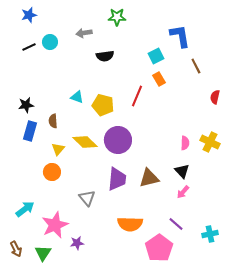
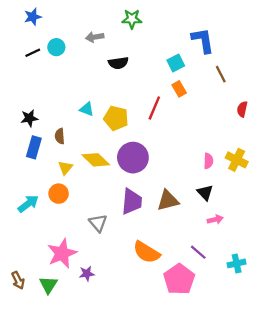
pink arrow: (183, 192) -> (215, 220), moved, turned -144
cyan arrow: (25, 209) -> (28, 204), moved
orange semicircle: (130, 224) -> (146, 252), turned 30

